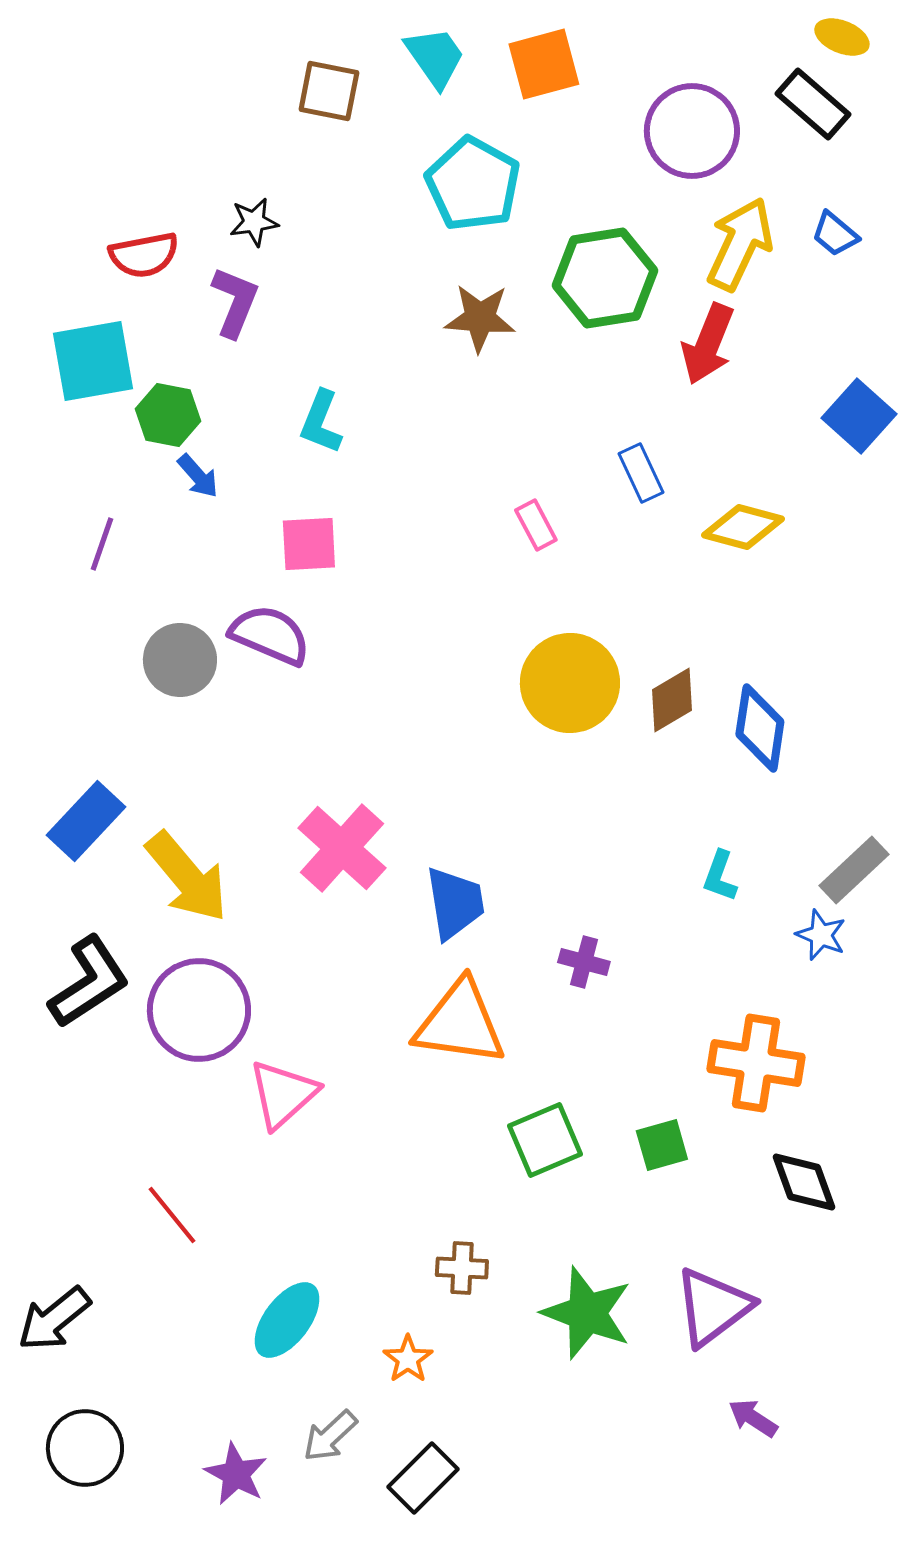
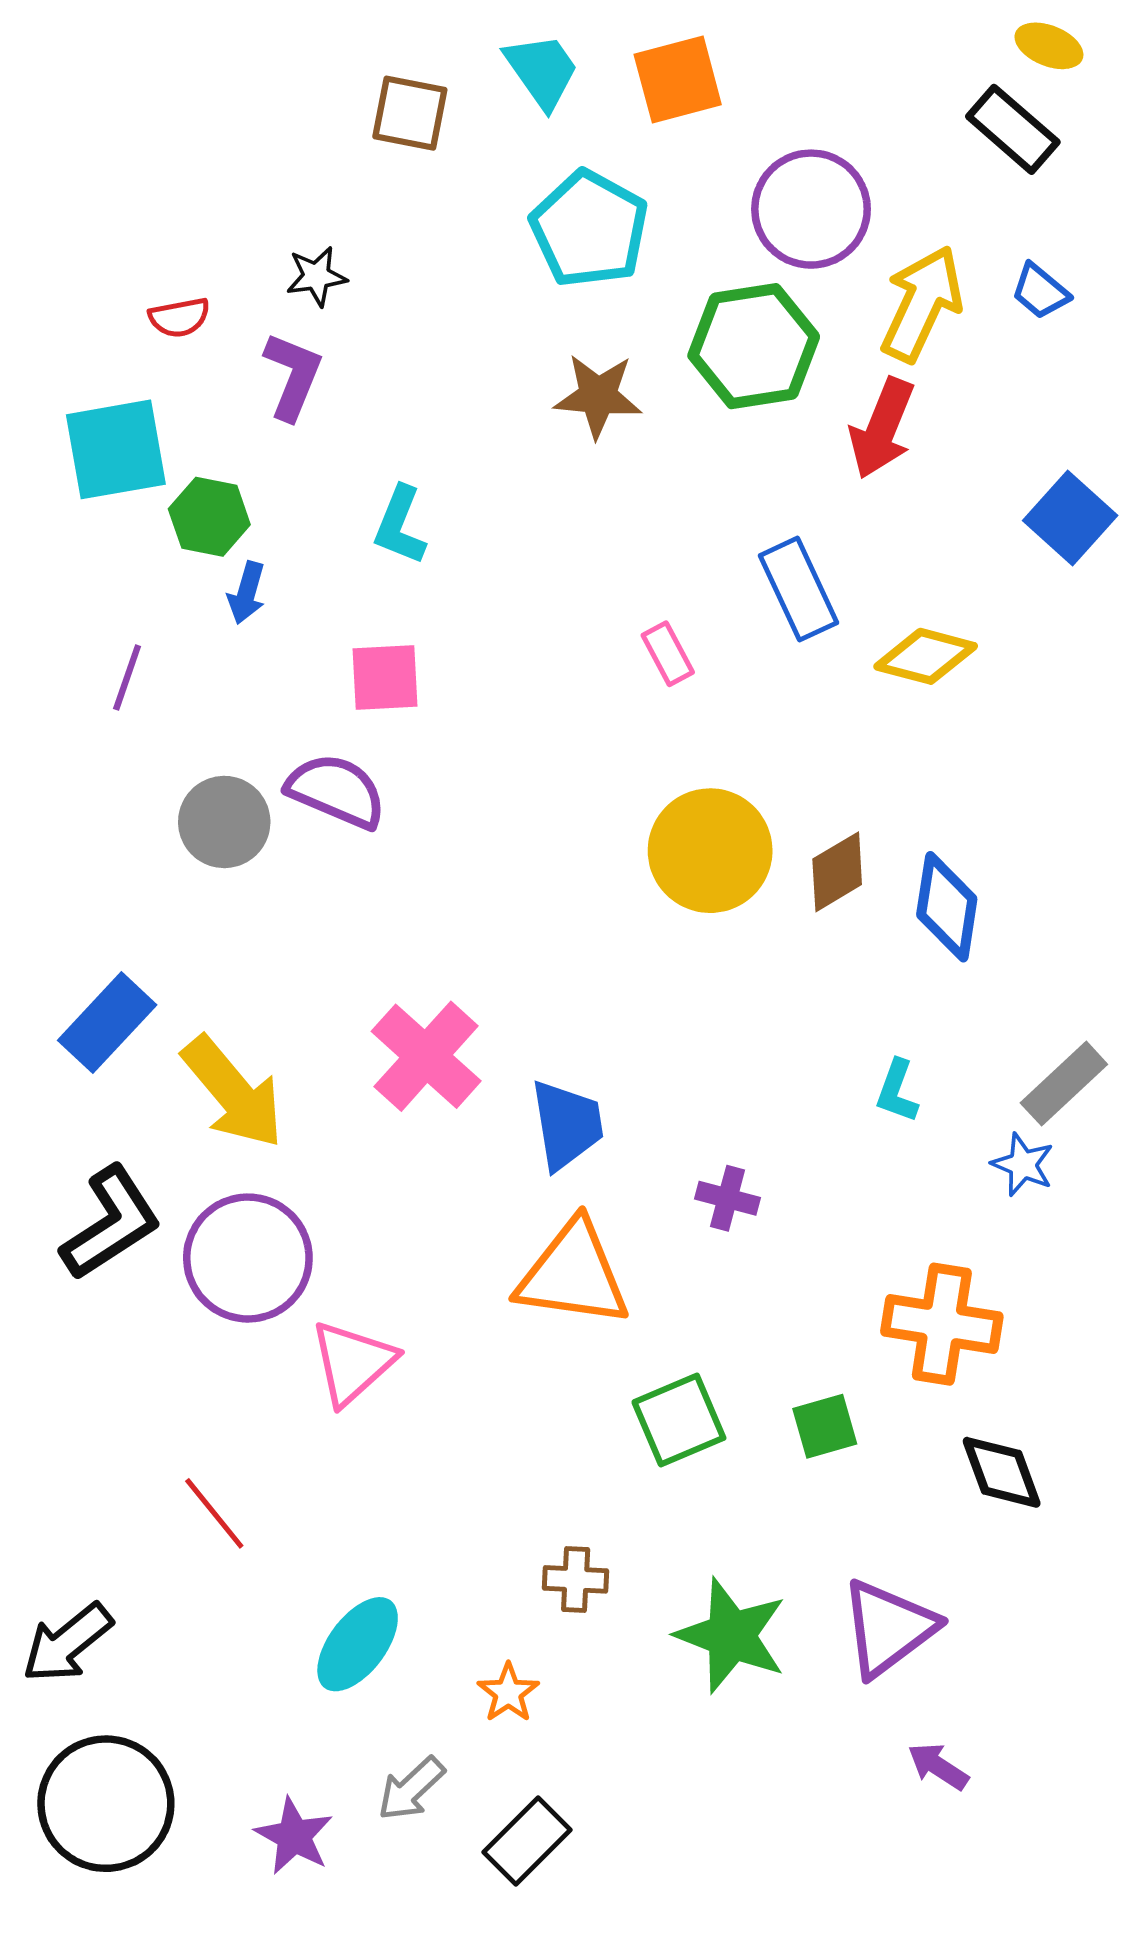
purple circle: (692, 131) -> (811, 209), moved
red semicircle: (144, 255) -> (179, 317), size x0.7
blue rectangle: (641, 473) -> (799, 589), size x1.4
blue arrow: (198, 476) -> (247, 593), turned 57
black circle: (85, 1448) -> (106, 1804), size x1.4

